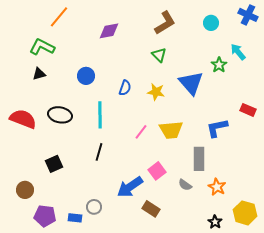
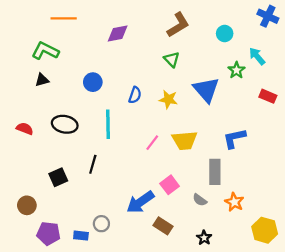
orange line: (59, 17) -> (64, 18), turned 50
cyan circle: (211, 23) -> (225, 34), moved
red rectangle: (248, 110) -> (268, 96), moved
red semicircle: (23, 119) -> (25, 129), size x0.6
black line: (99, 152) -> (93, 164), moved
black star: (215, 222) -> (204, 238), moved

